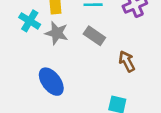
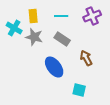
blue ellipse: (51, 82) -> (54, 67), moved

